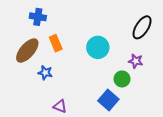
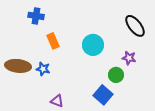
black ellipse: (142, 27) -> (135, 26), turned -70
brown ellipse: (27, 51) -> (18, 66), moved, turned 55

